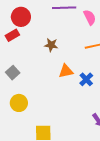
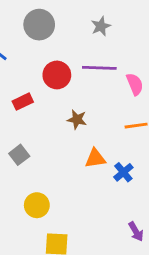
red circle: (21, 17) -> (57, 75), moved
yellow circle: (19, 103) -> (37, 205), moved

